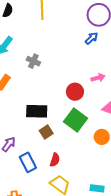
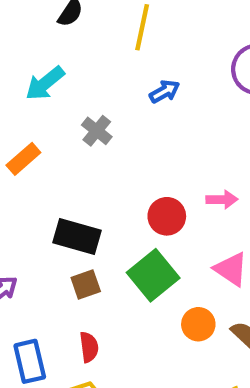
blue arrow: (91, 38) -> (165, 91), moved
red semicircle: (55, 160) -> (89, 347), turned -40
blue rectangle: (28, 162) -> (30, 361), moved

